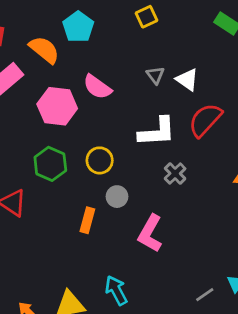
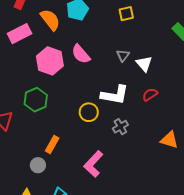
red semicircle: (205, 120) -> (150, 95), size x0.6
yellow circle: (100, 160) -> (89, 112), moved
gray circle: (117, 197) -> (38, 165), moved

